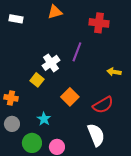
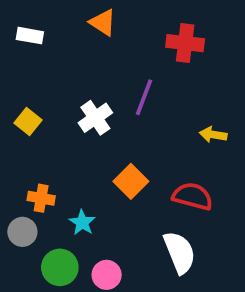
orange triangle: (55, 12) -> (103, 22), turned 49
yellow square: (37, 80) -> (28, 122), moved
orange cross: (11, 98) -> (41, 198), moved
red semicircle: (103, 105) -> (193, 196), turned -135

